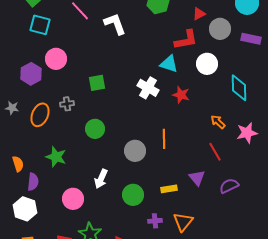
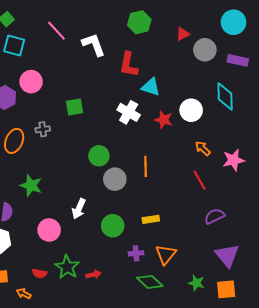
red L-shape: (186, 40) -> (129, 65), moved, turned 110
white circle: (207, 64) -> (191, 110), moved
cyan diamond: (239, 88) -> (225, 96), moved
green circle: (95, 129) -> (99, 156), moved
purple triangle: (197, 178) -> (227, 255), moved, size x1.4

